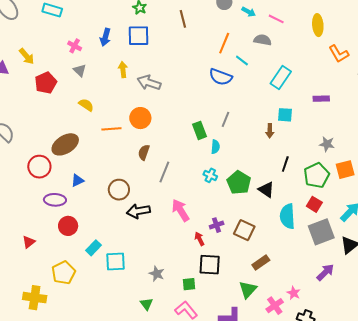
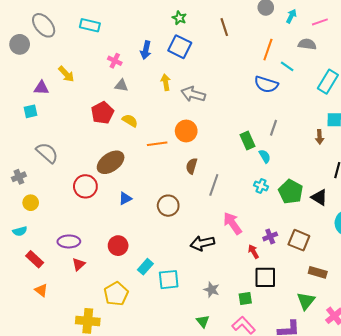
cyan arrow: (249, 12) -> (291, 16), turned -88
pink line: (276, 19) -> (320, 22), turned -42
blue square: (139, 36) -> (180, 47), turned 30
gray triangle: (80, 70) -> (121, 85), turned -32
red pentagon: (46, 83) -> (102, 113), moved
cyan semicircle: (215, 147) -> (265, 156), turned -32
purple ellipse: (55, 200) -> (69, 241), moved
black arrow: (138, 211) -> (202, 243), moved
brown rectangle: (261, 262) -> (318, 272), turned 54

